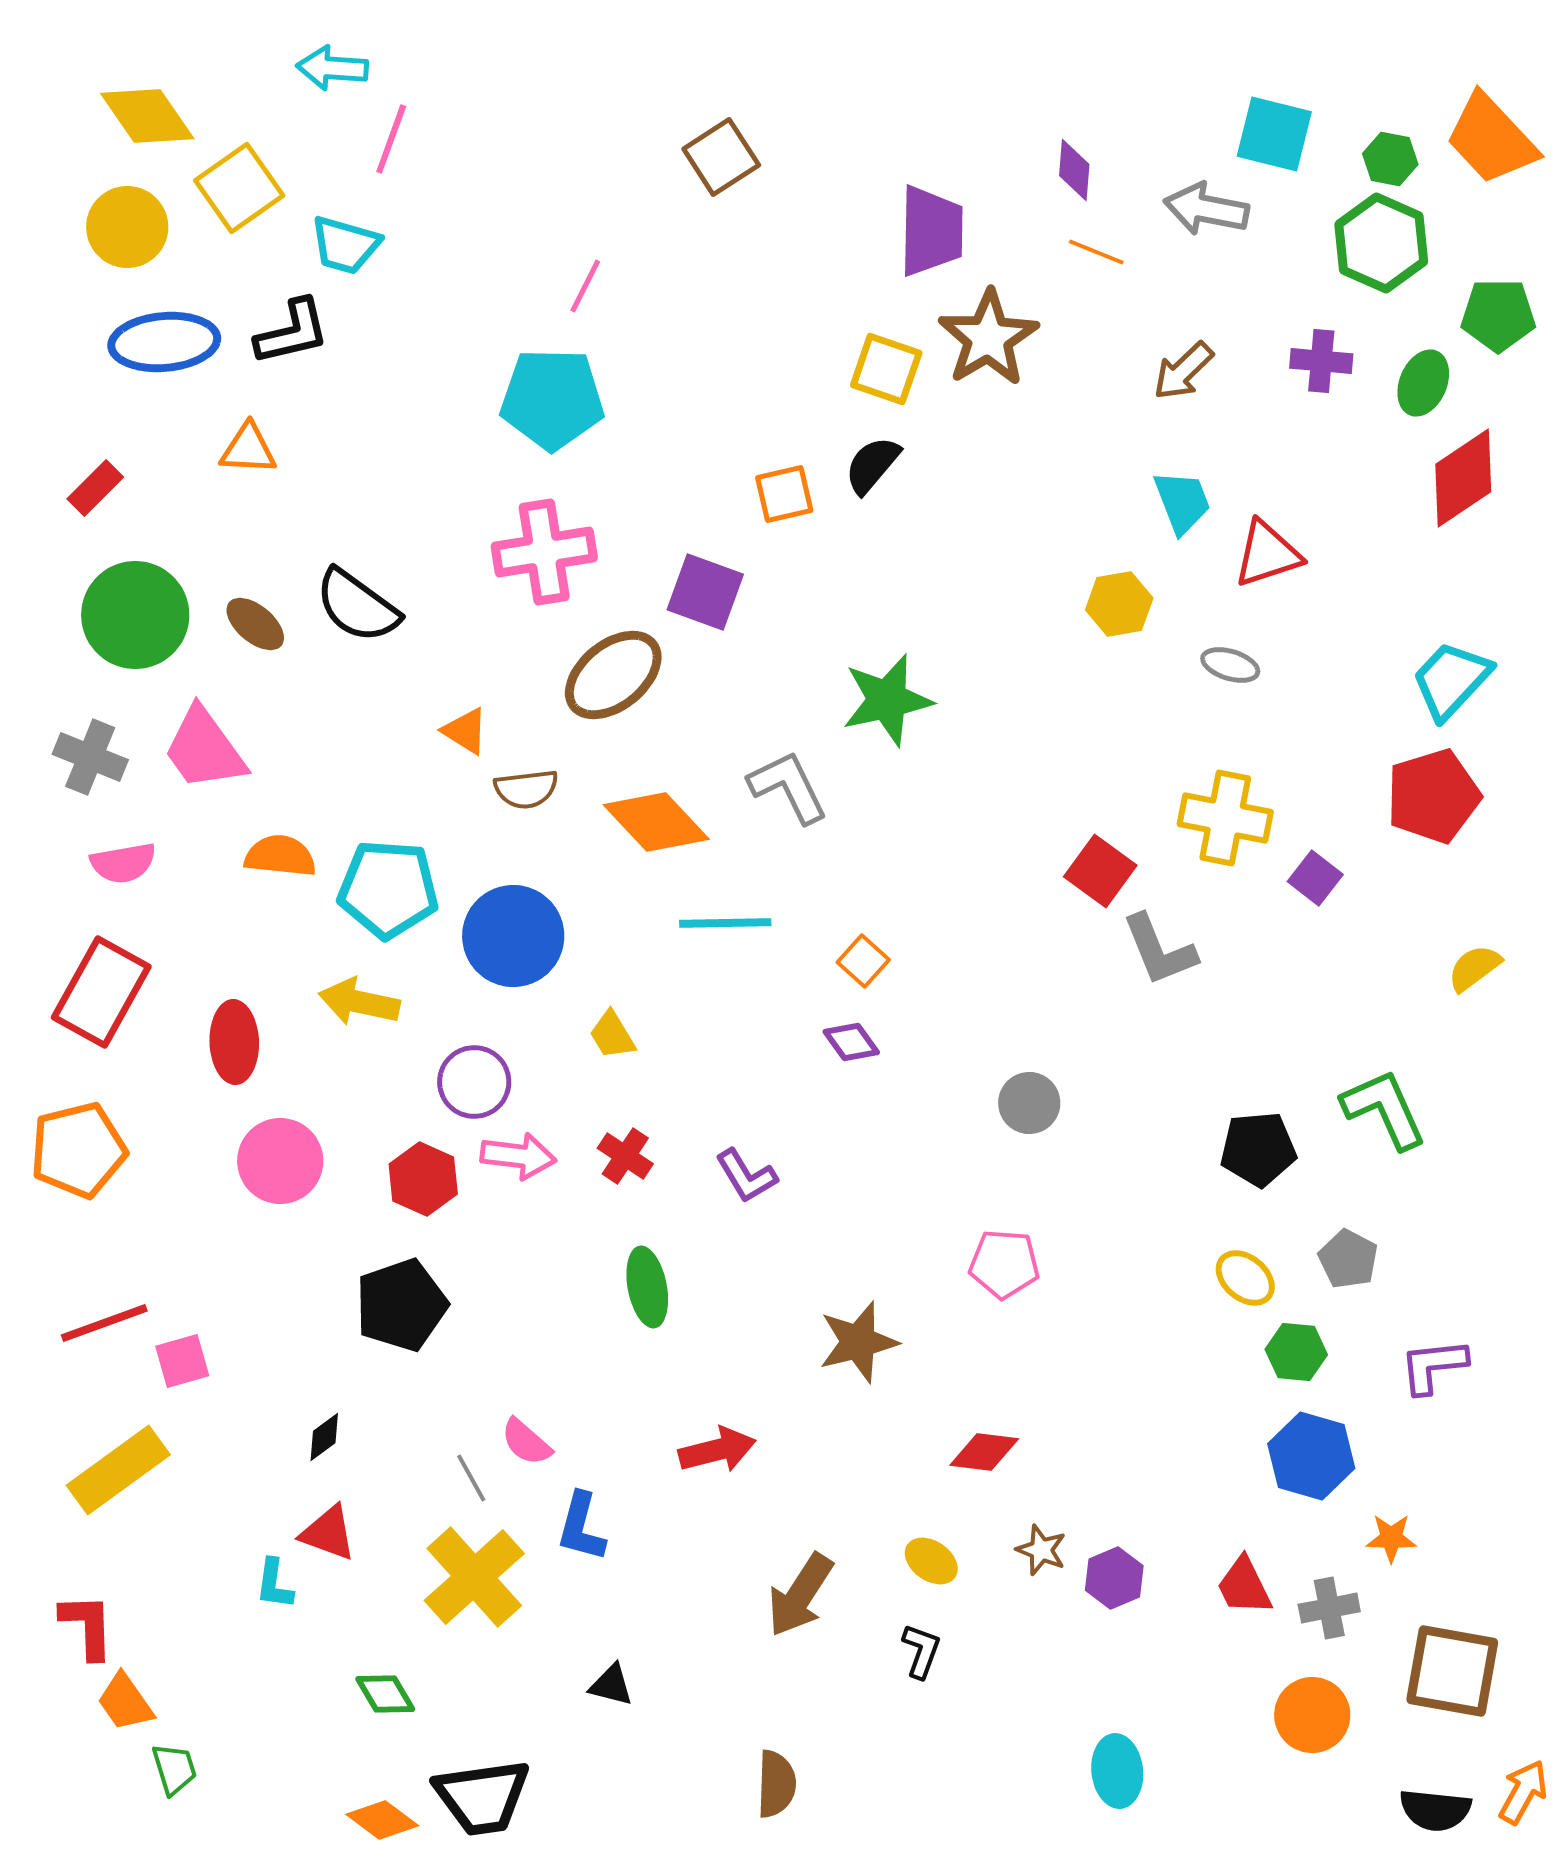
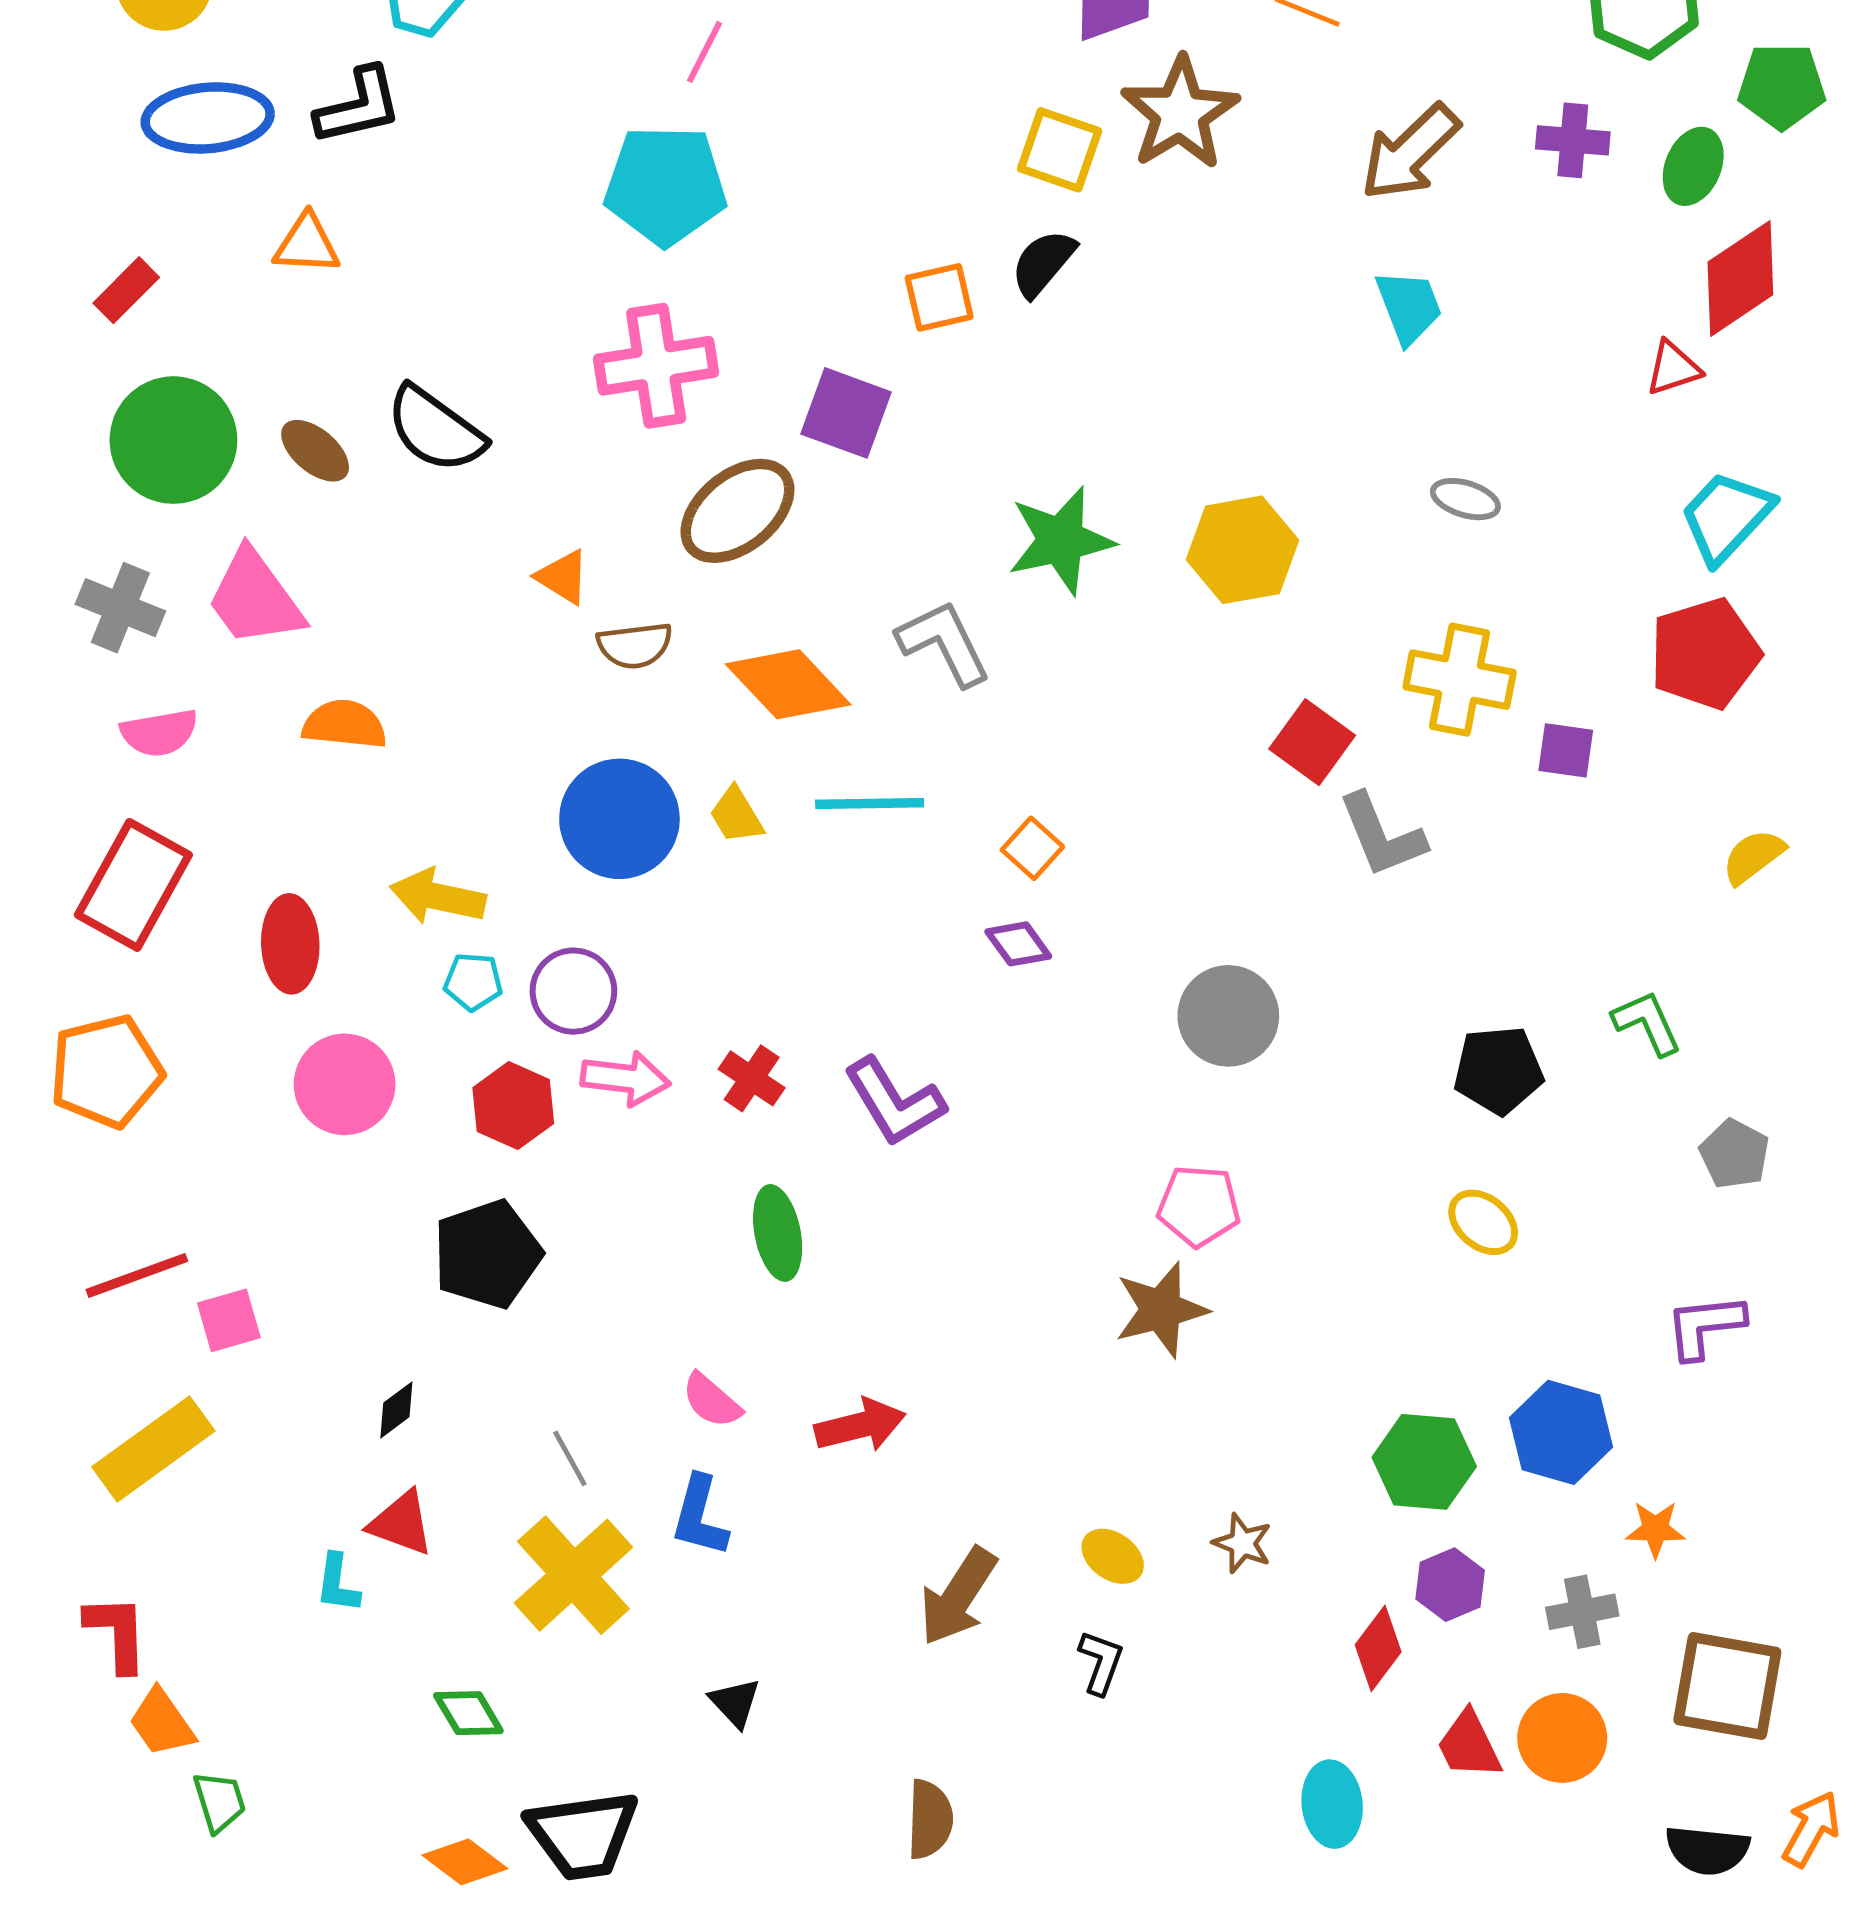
brown arrow: (1183, 371) -> (1410, 152), size x1.4
red triangle: (1267, 554) -> (1673, 368), moved, size x0.7
yellow hexagon: (1119, 604) -> (1242, 550), moved, size x1.4
purple square: (1315, 878) -> (1566, 750), turned -30
cyan pentagon: (388, 889) -> (473, 982), moved, size x0.5
yellow trapezoid: (612, 1035) -> (736, 815), moved
gray circle: (1029, 1103) -> (1228, 1016), size x1.4
green L-shape: (1384, 1109) -> (1647, 1023), size x0.7
purple L-shape: (746, 1176) -> (894, 1102), size x1.4
gray pentagon: (1348, 1259) -> (1734, 1154), moved
brown star: (858, 1342) -> (1161, 1310), moved
green hexagon: (1296, 1352) -> (1424, 1462), moved, size x1.4
pink semicircle: (526, 1442) -> (711, 1401), moved
red diamond: (984, 1452) -> (1378, 1648), moved, turned -60
purple hexagon: (1114, 1578) -> (1450, 1585), moved
red trapezoid: (1244, 1586) -> (1469, 1745), moved
black triangle: (611, 1685) -> (735, 1703), turned 33

